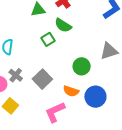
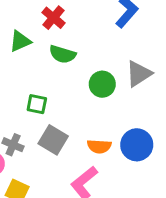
green square: (48, 39) -> (37, 104), moved, turned -32
green circle: (82, 66) -> (102, 84), moved

